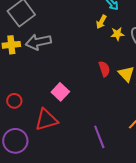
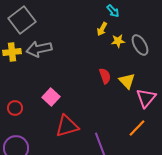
pink square: (60, 92) -> (51, 97), moved
red triangle: (46, 120) -> (67, 126), moved

